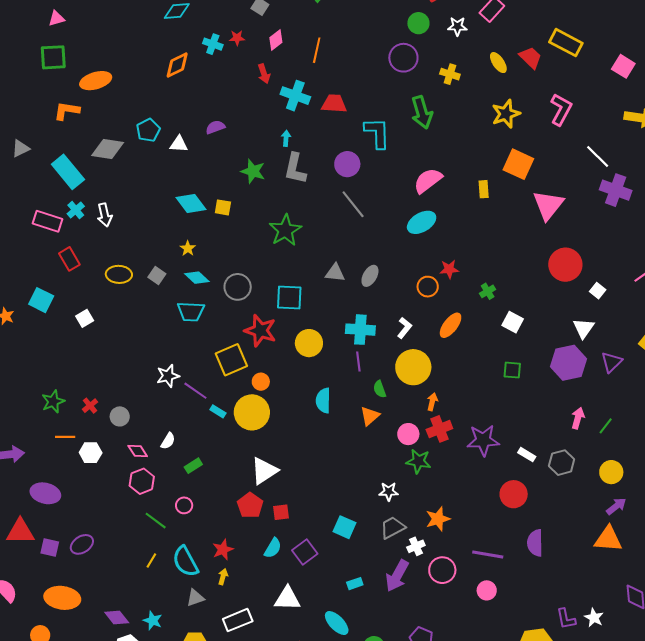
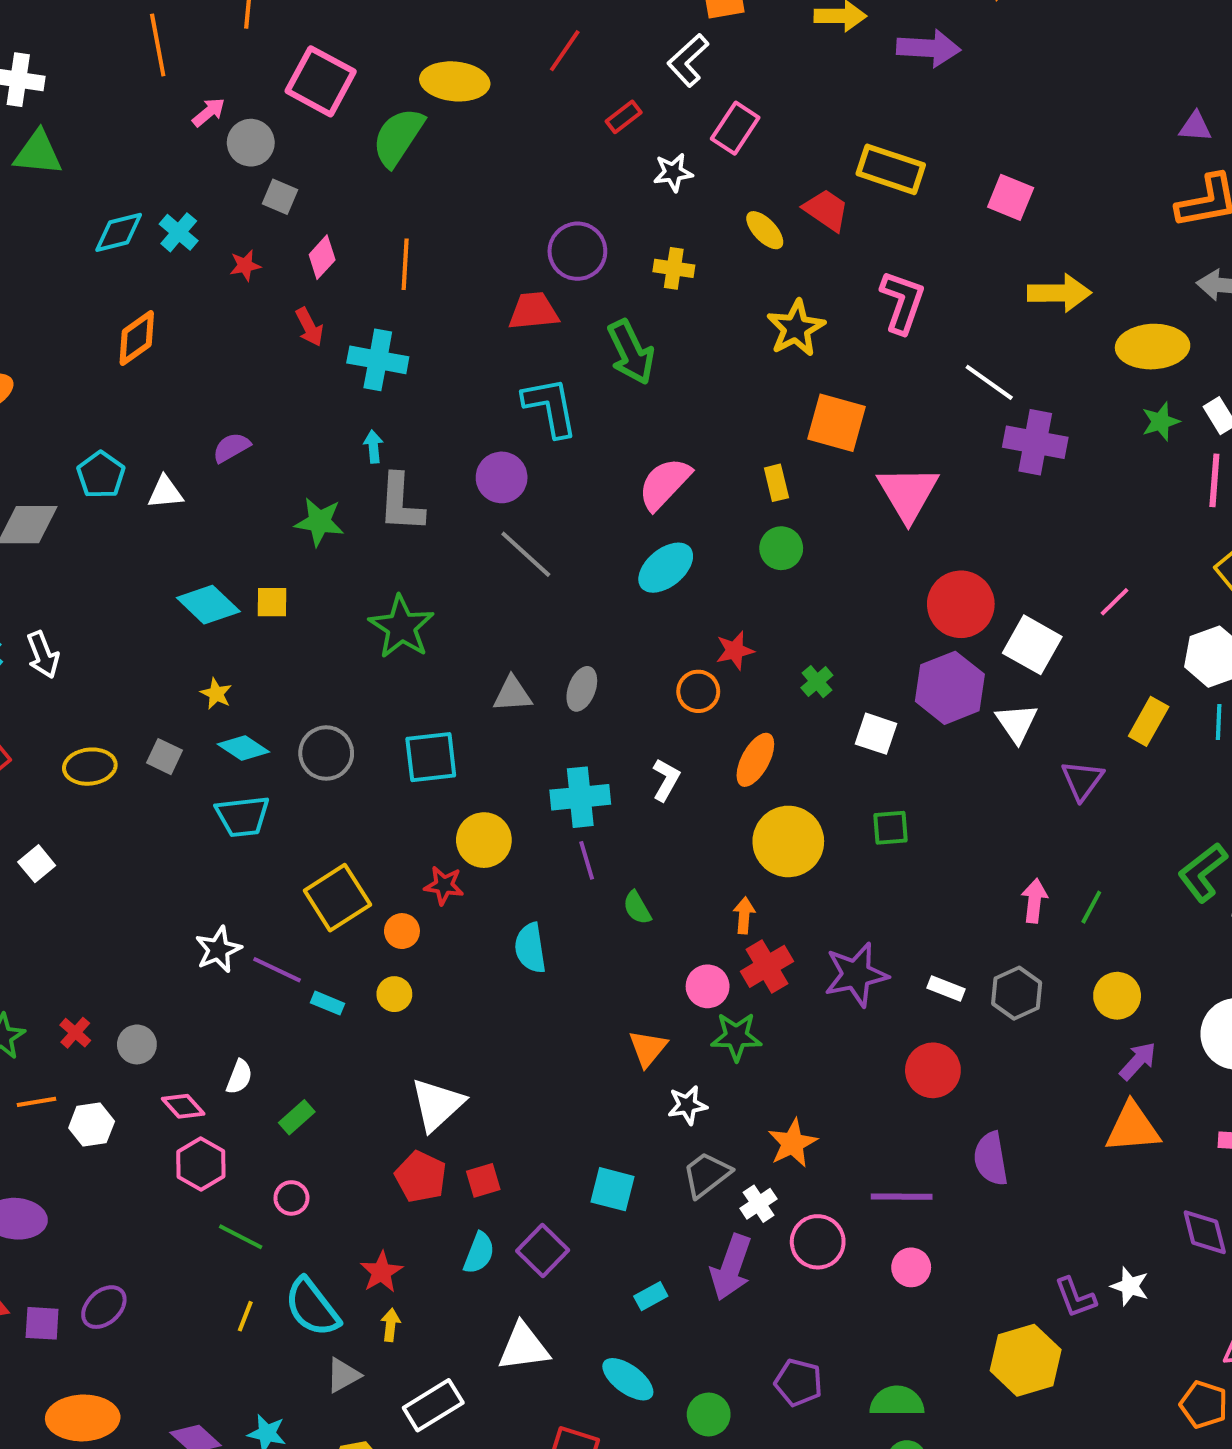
green circle: (418, 23) -> (781, 548), moved
cyan cross: (213, 44) -> (179, 232), moved, turned 30
red trapezoid: (334, 104) -> (533, 311), moved
white square: (598, 291) -> (1032, 645), size x1.8
red star: (260, 331) -> (444, 885), moved, size x0.6
purple hexagon: (568, 363) -> (950, 688), moved
yellow circle: (413, 367) -> (788, 841), moved
yellow circle: (252, 412) -> (394, 994), size x0.5
orange triangle: (370, 416) -> (648, 1048), moved

